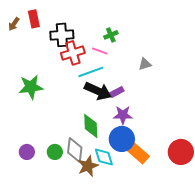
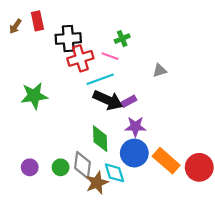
orange rectangle: (137, 152) -> (166, 161), moved

